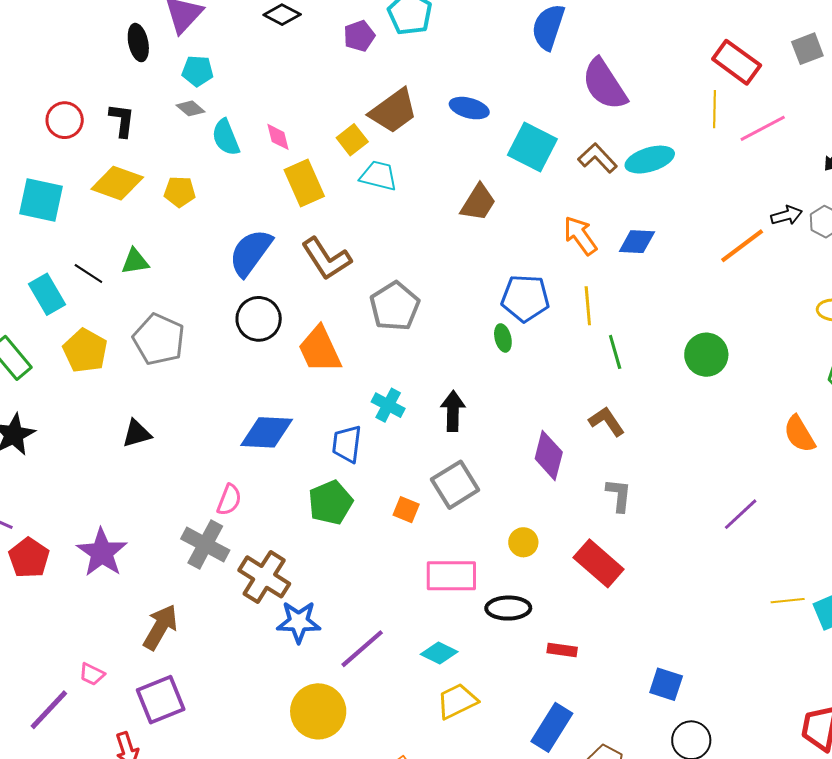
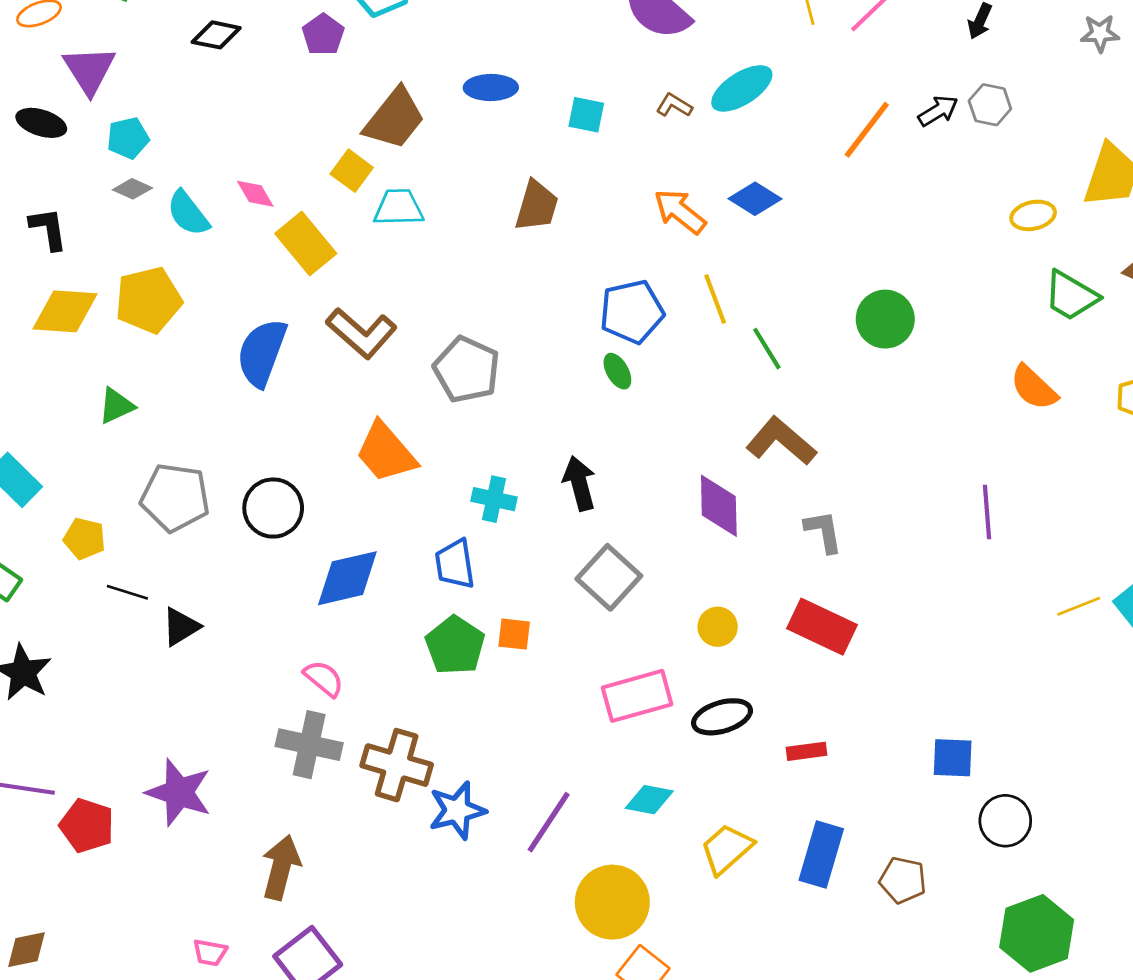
black ellipse: (138, 43) -> (41, 123), turned -45
cyan square: (532, 147) -> (586, 115), size x0.6
brown L-shape: (598, 158) -> (674, 105), size x0.7
yellow pentagon: (180, 192) -> (148, 300), size x1.6
blue diamond: (637, 242) -> (755, 199), turned 45
orange line: (742, 246) -> (867, 130), moved
black line: (88, 274) -> (127, 592), moved
black circle: (259, 319) -> (273, 508), moved
yellow pentagon: (85, 351) -> (84, 539), size x0.7
brown L-shape: (607, 421) -> (781, 441), size x1.4
pink semicircle: (229, 500) -> (324, 678), turned -56
orange square: (406, 510) -> (514, 634), moved
purple line: (741, 514) -> (987, 512), turned -36
yellow trapezoid: (457, 701) -> (727, 849), moved
yellow circle: (318, 711) -> (612, 902), moved

